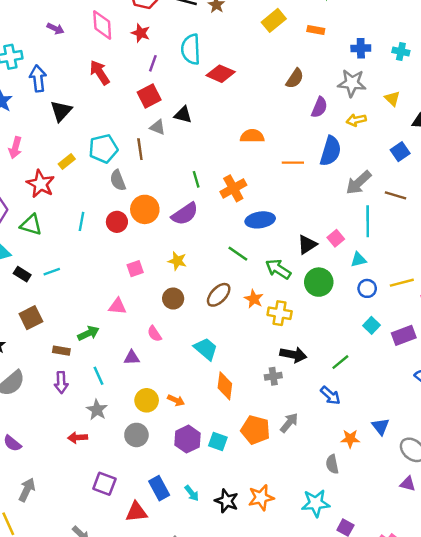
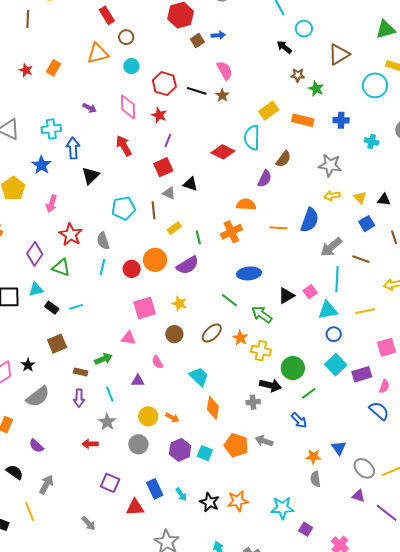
orange rectangle: (316, 30) -> (303, 120), size x1.5
blue cross: (361, 48) -> (341, 120), moved
cyan semicircle: (191, 49) -> (252, 138), moved
yellow triangle: (392, 98) -> (360, 197), moved
purple semicircle: (319, 107) -> (265, 179), moved
yellow rectangle: (67, 162) -> (174, 228), moved
gray semicircle: (118, 180) -> (103, 241), moved
orange cross: (233, 188) -> (231, 232), moved
cyan triangle: (358, 260) -> (328, 310), size x1.5
pink square: (135, 269) -> (145, 308), size x1.6
green circle: (319, 282) -> (293, 368), moved
yellow line: (402, 283) -> (365, 311), moved
cyan square: (372, 325) -> (336, 365), size x1.5
gray arrow: (289, 423) -> (264, 441), turned -114
gray semicircle: (332, 464) -> (315, 479), moved

